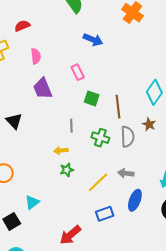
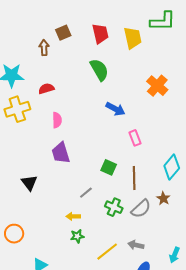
pink rectangle: (78, 72) -> (135, 138), moved
gray line: (71, 126) -> (86, 193), turned 48
gray semicircle: (128, 137) -> (141, 209), turned 45

